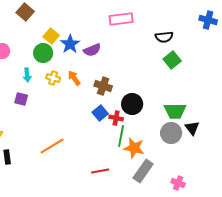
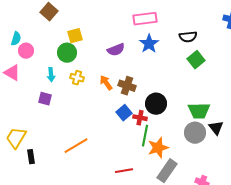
yellow square: (51, 36) -> (75, 36), turned 35
blue star: (70, 44) -> (149, 44), moved
orange arrow: (74, 78) -> (106, 83), moved
orange star: (134, 148) -> (158, 148), turned -30

